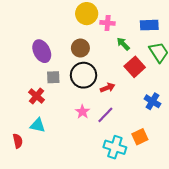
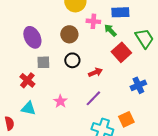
pink cross: (108, 23) -> (93, 21), moved
blue rectangle: (149, 25) -> (120, 12), moved
black circle: (84, 75) -> (72, 60), size x0.6
blue cross: (152, 101) -> (138, 85), turned 35
pink star: (82, 112) -> (60, 101), moved

